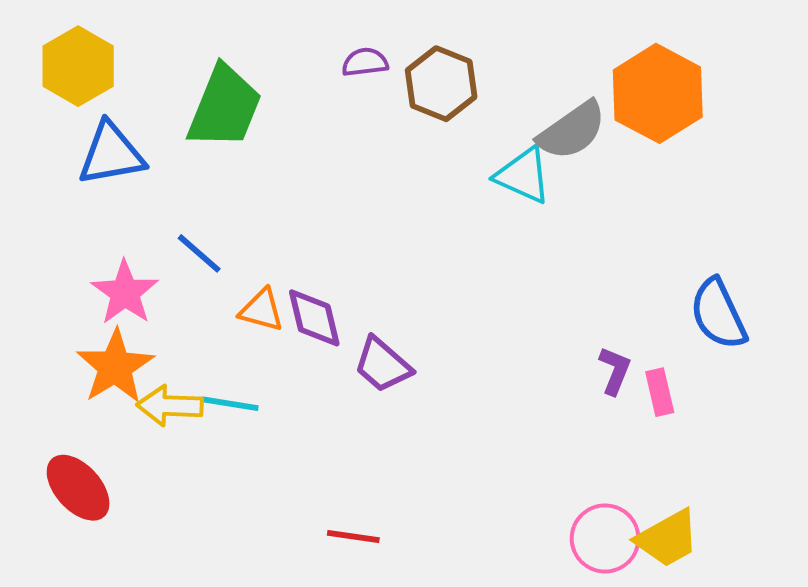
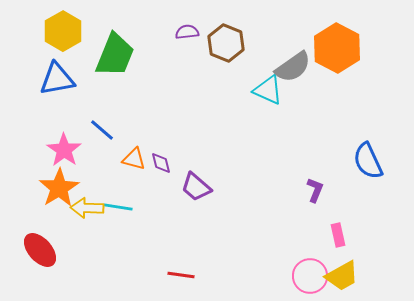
yellow hexagon: (78, 66) -> (63, 31), moved
purple diamond: (314, 318) -> (161, 163), size x0.7
pink rectangle: (660, 392) -> (338, 235), moved

